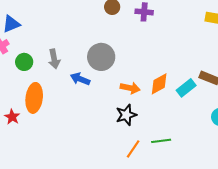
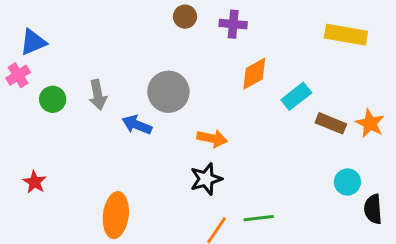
orange diamond: (159, 84) -> (254, 74), moved
cyan rectangle: (186, 88) -> (296, 96), moved
orange ellipse: (34, 98) -> (116, 215), moved

